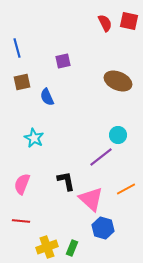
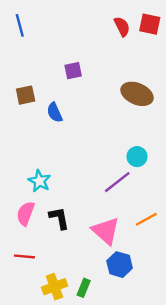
blue line: (17, 48) -> (20, 25), moved
cyan star: (34, 138) -> (39, 181), moved
black L-shape: (66, 181) -> (59, 218), moved

